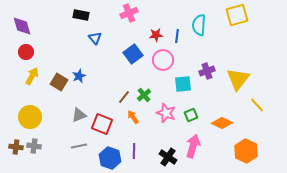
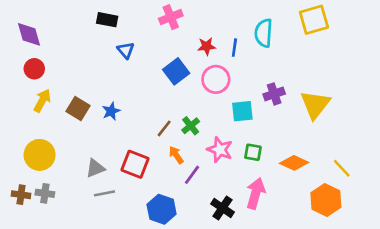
blue star: (79, 76) -> (111, 111), moved
yellow line: (257, 105) -> (342, 168), moved
gray triangle: (79, 115) -> (95, 168), moved
green square: (191, 115) -> (253, 152), turned 32
purple line: (134, 151) -> (192, 175), moved, turned 35
blue hexagon: (110, 158) -> (162, 209), moved

